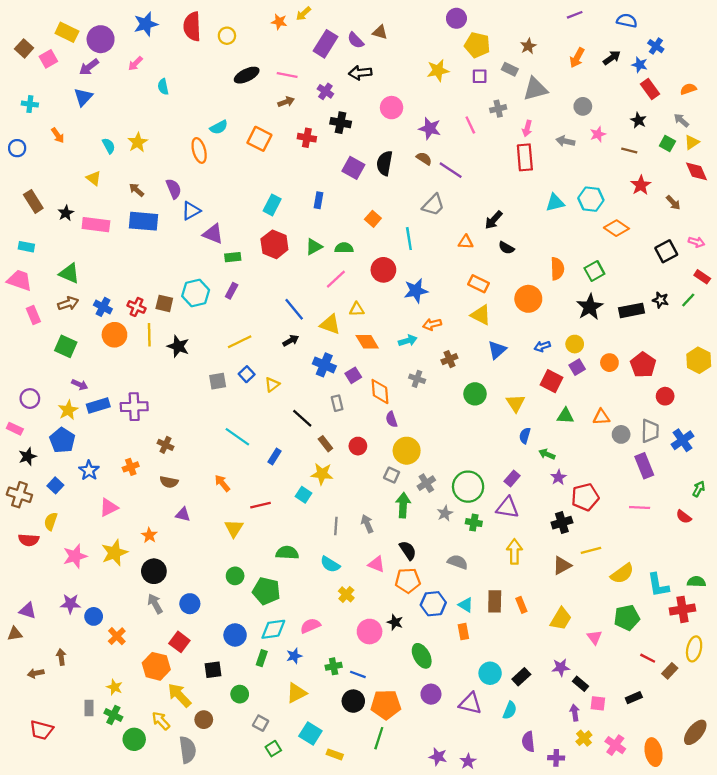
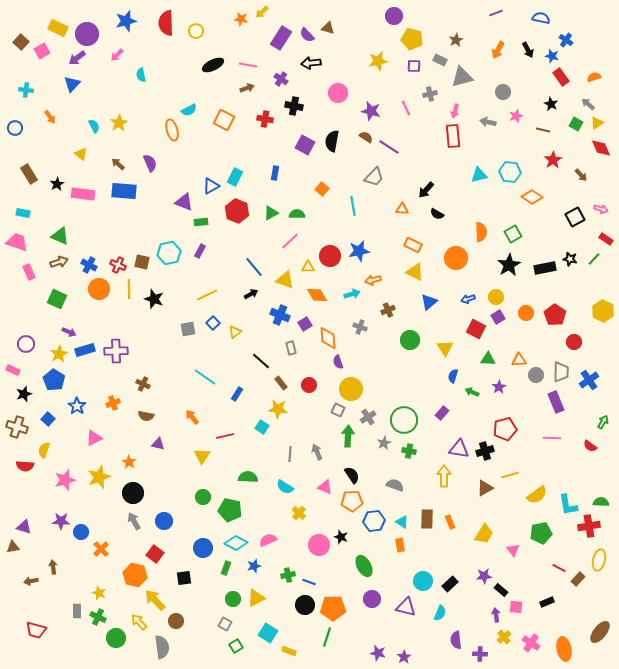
black arrow: (612, 58) -> (528, 50), turned 98
blue triangle: (191, 211) -> (211, 186), moved
red circle: (383, 270) -> (330, 256), moved
purple star: (558, 477) -> (499, 387), moved
purple triangle: (507, 507) -> (459, 449), moved
cyan diamond: (273, 629) -> (236, 543), turned 35
green circle: (240, 694) -> (233, 599), moved

